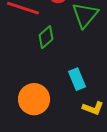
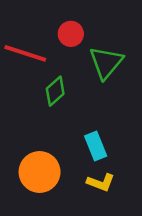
yellow L-shape: (93, 108) -> (101, 182), moved

